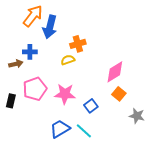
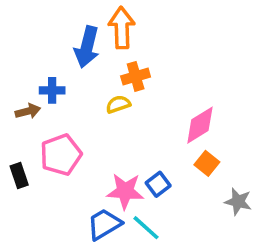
orange arrow: (33, 16) -> (122, 28), moved, turned -40
pink star: (65, 94) -> (125, 191), moved
black rectangle: (11, 101) -> (19, 176), turned -32

